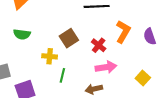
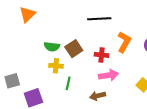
green semicircle: (22, 34) -> (52, 47), moved
red cross: (99, 45) -> (102, 55), turned -32

